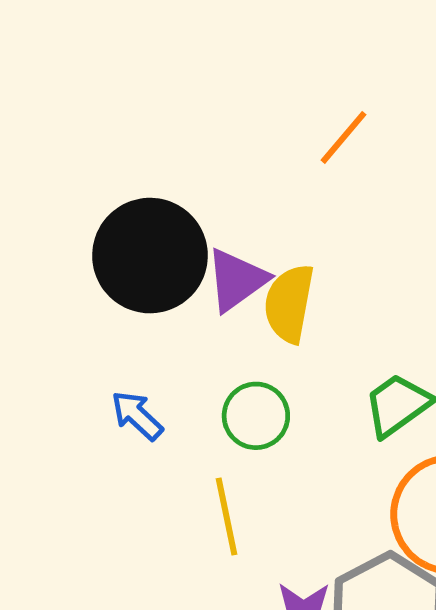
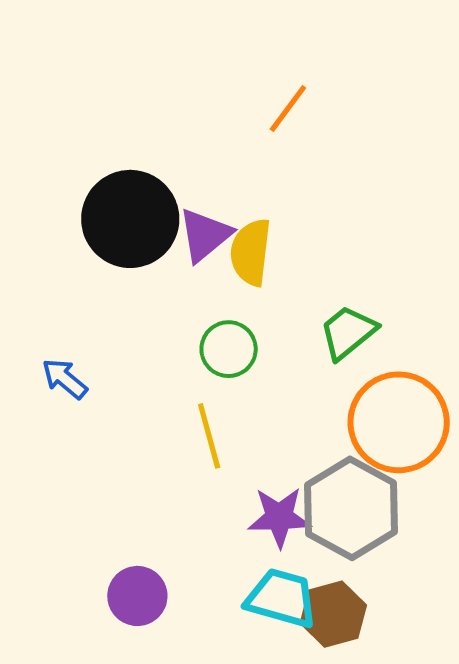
blue arrow: (137, 415) -> (65, 379), moved

